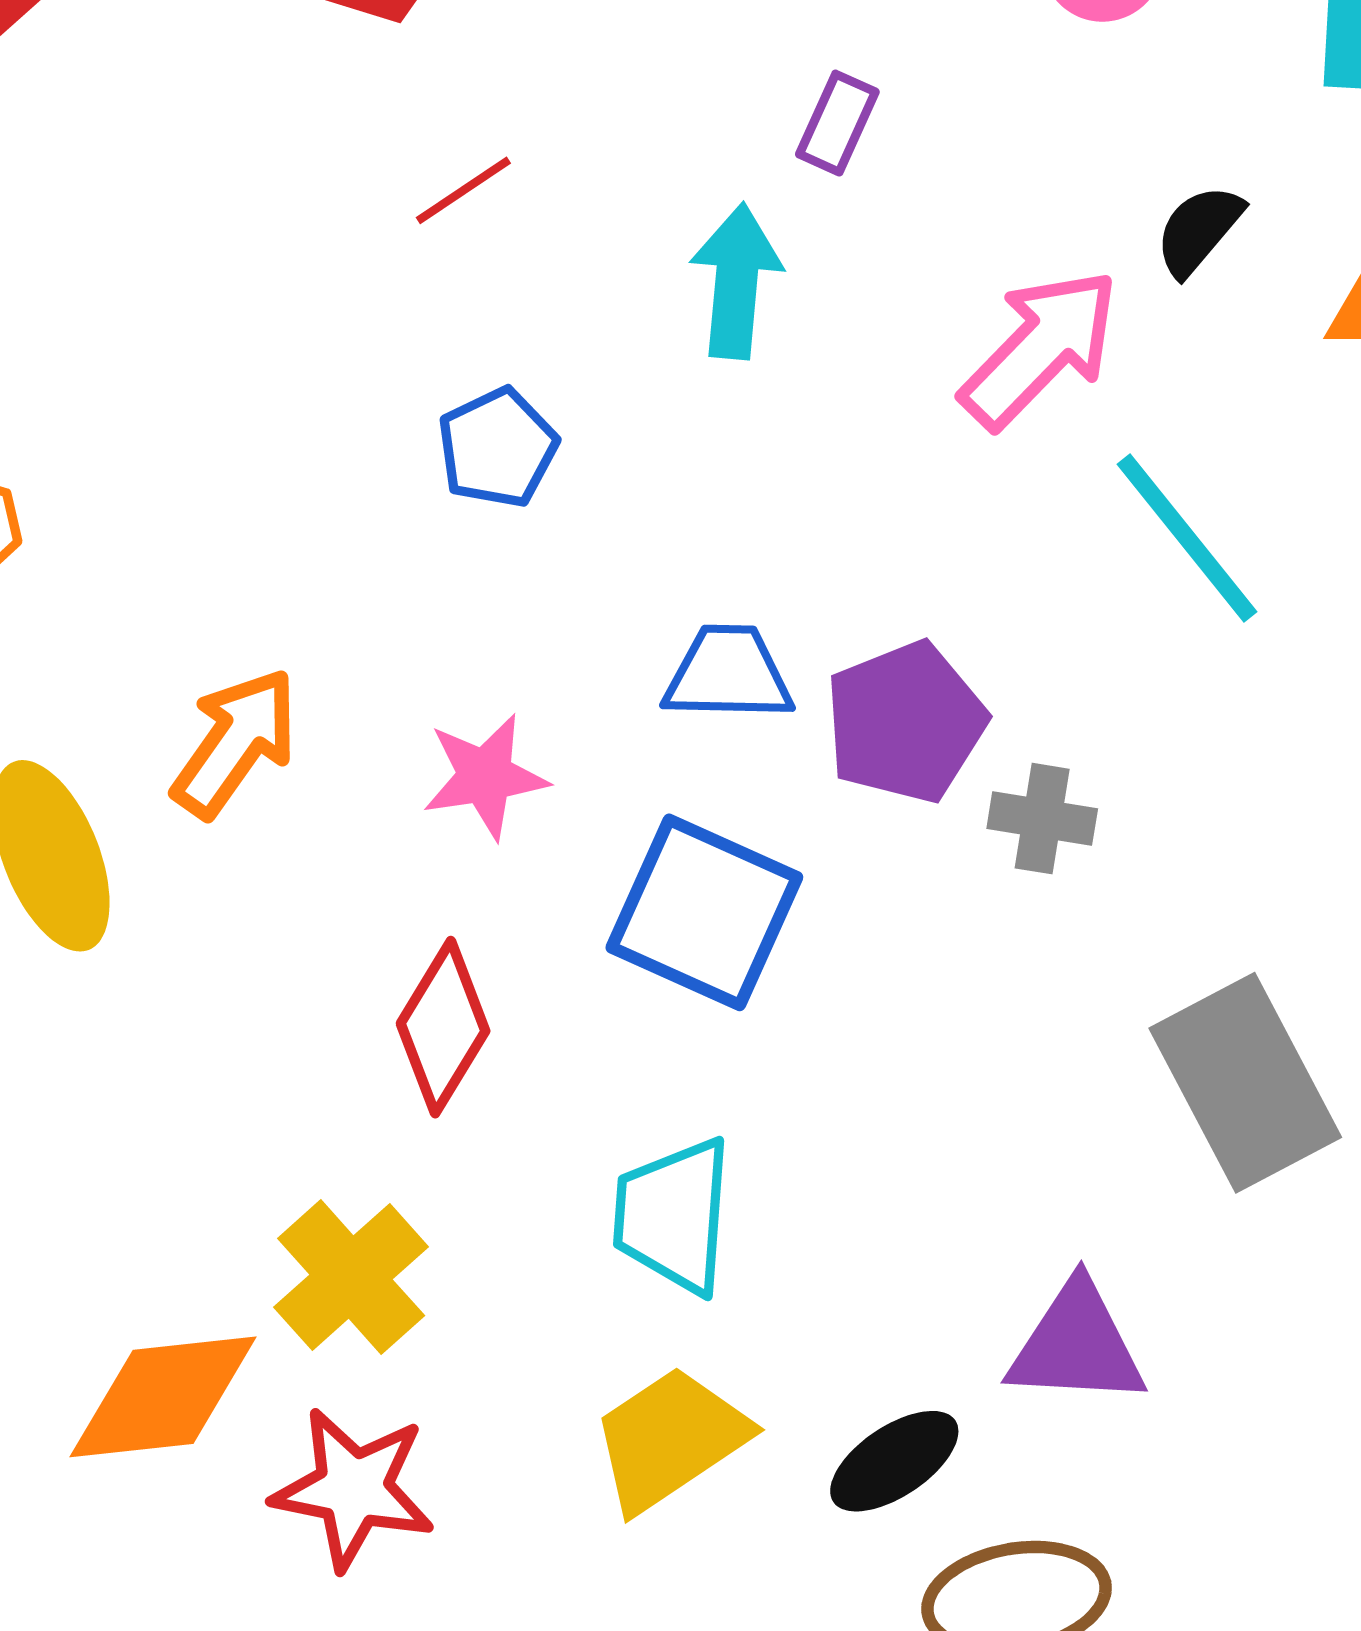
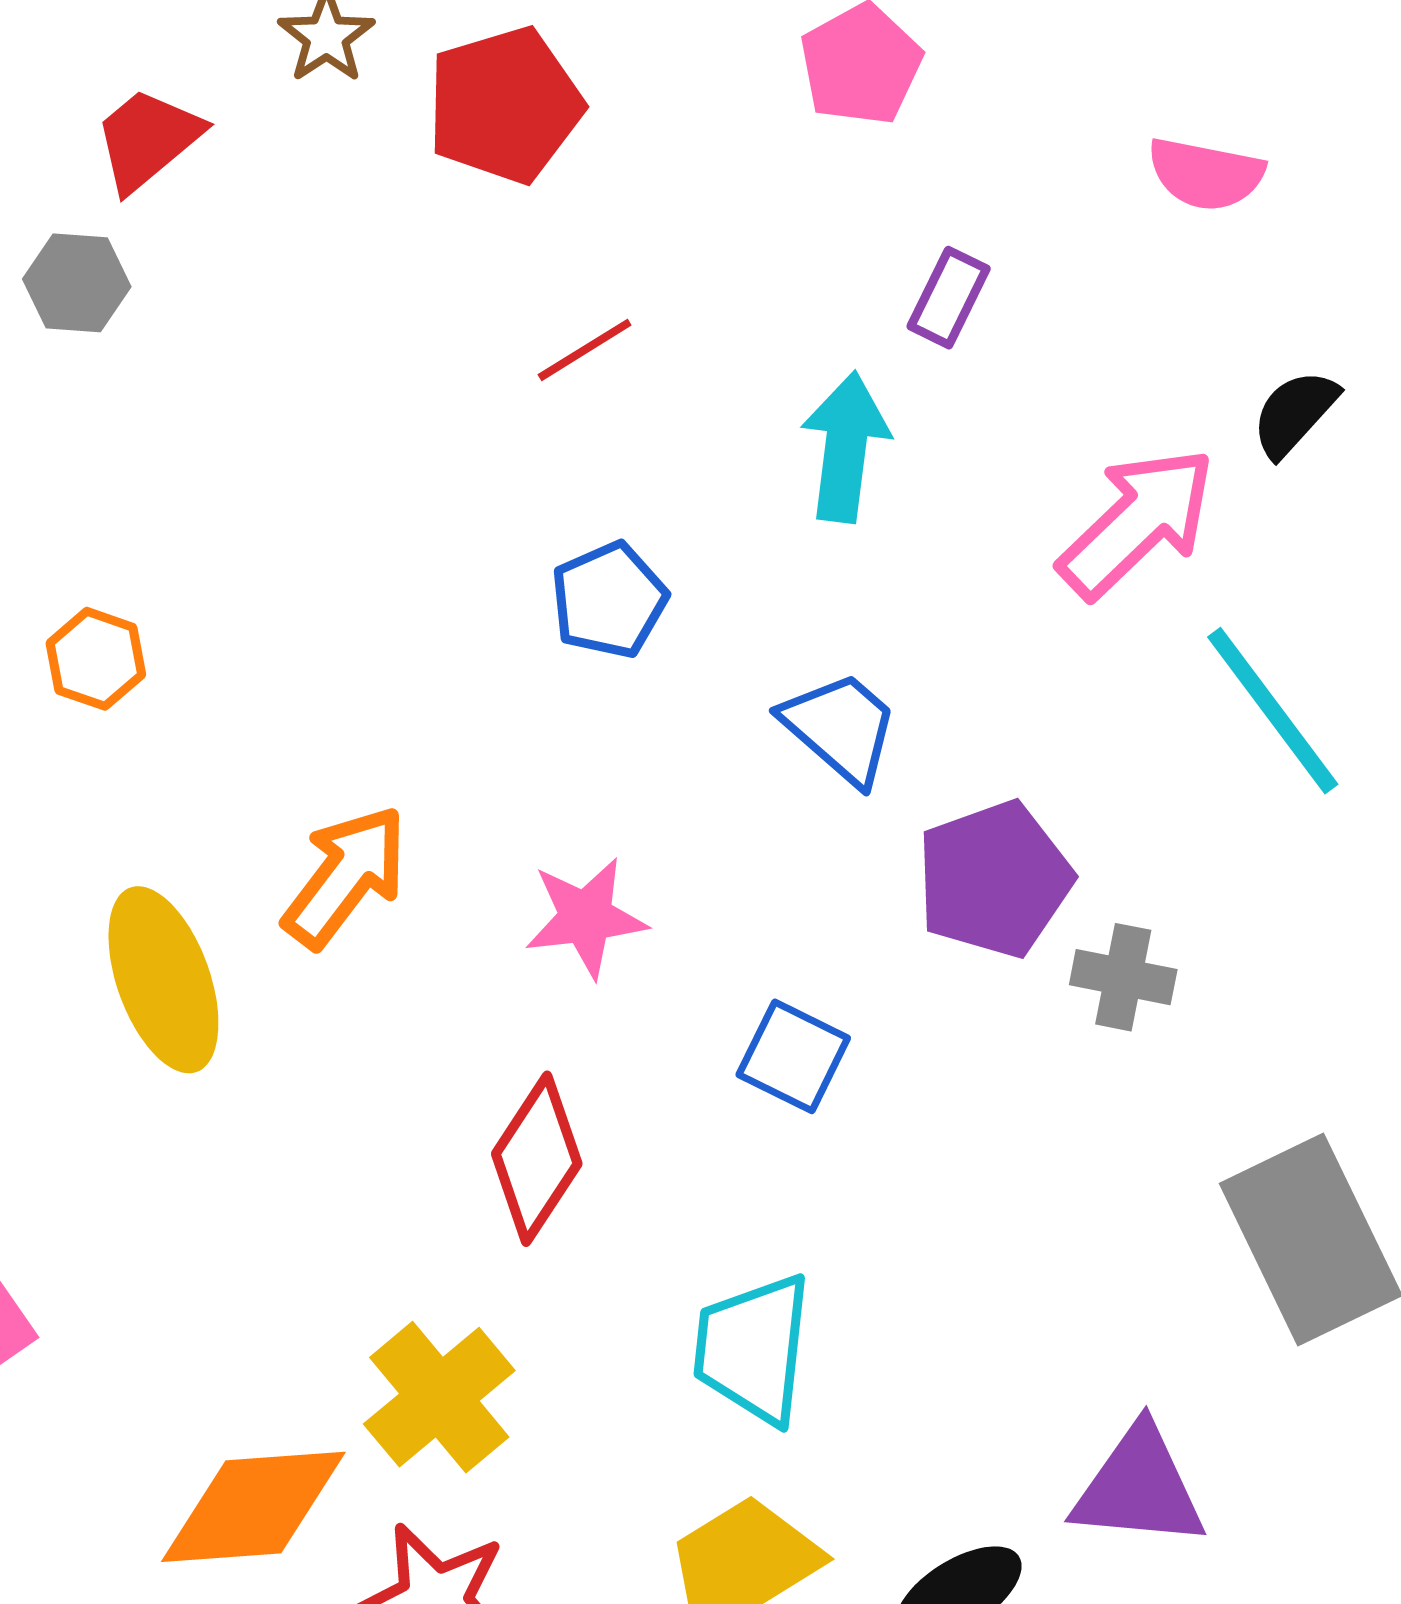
blue trapezoid: (728, 674) -> (840, 728), moved, turned 38
blue square: (704, 912) -> (793, 1056), size x0.6

